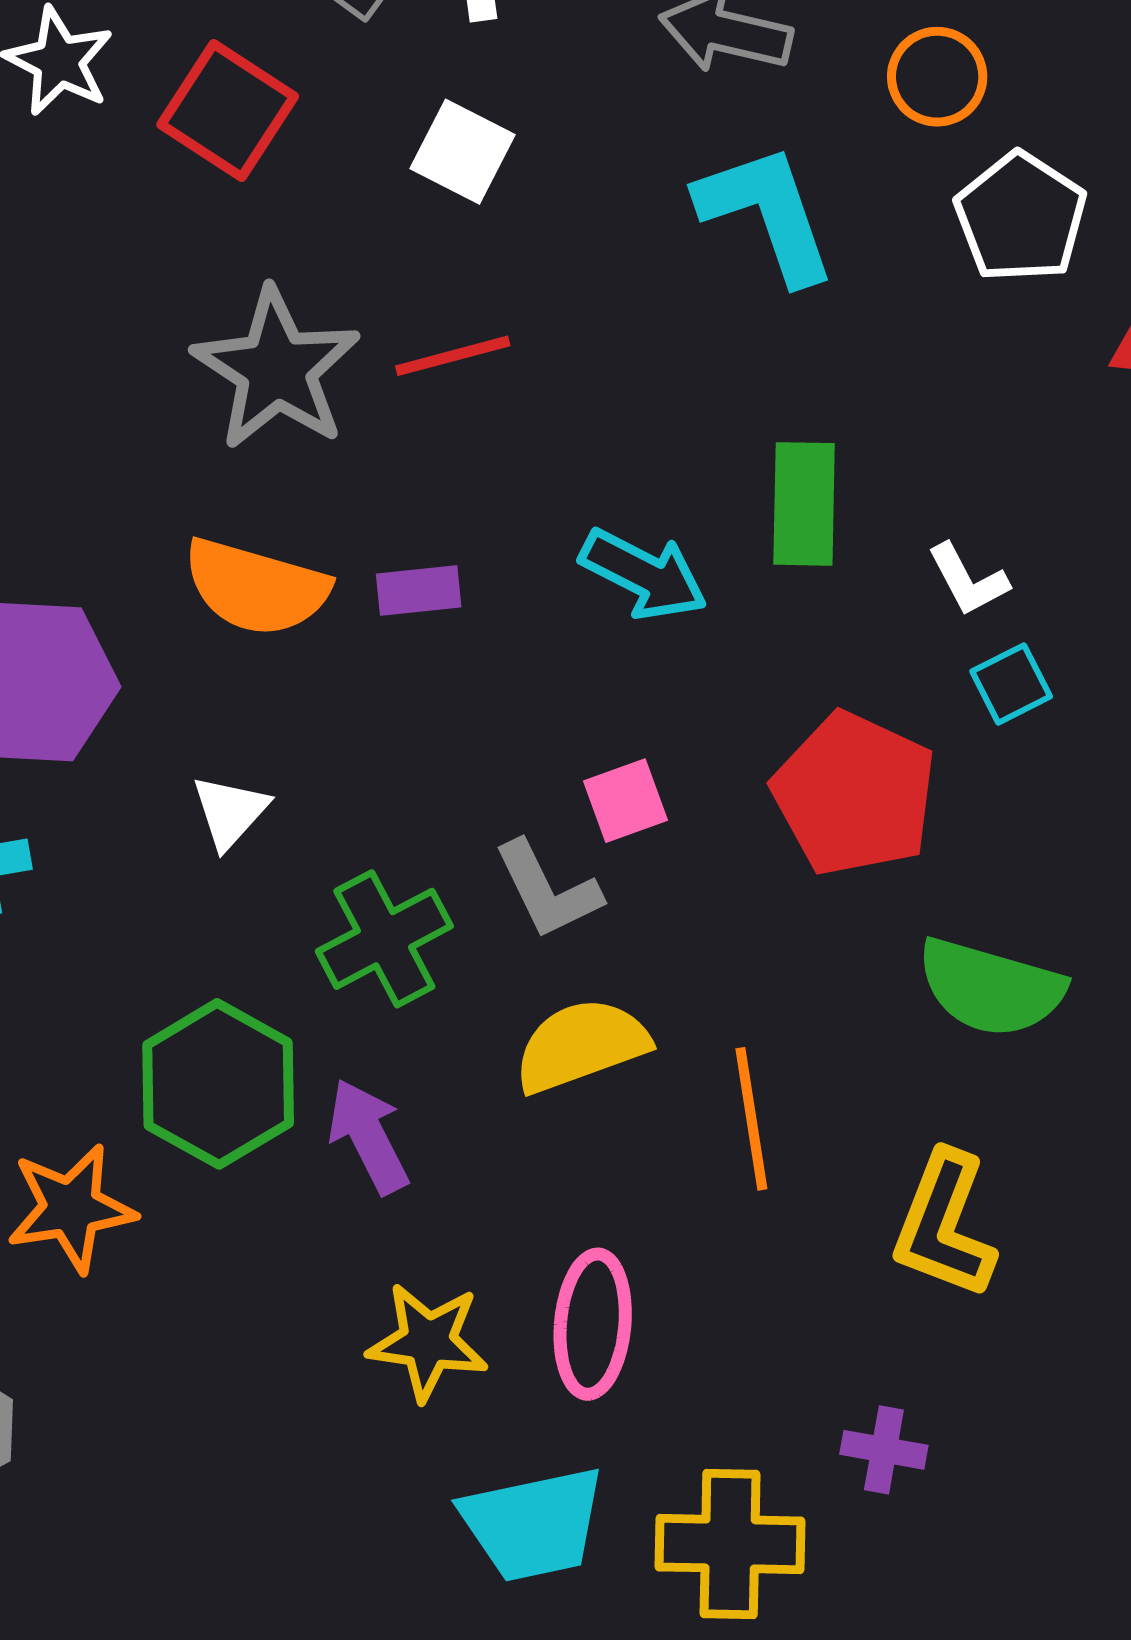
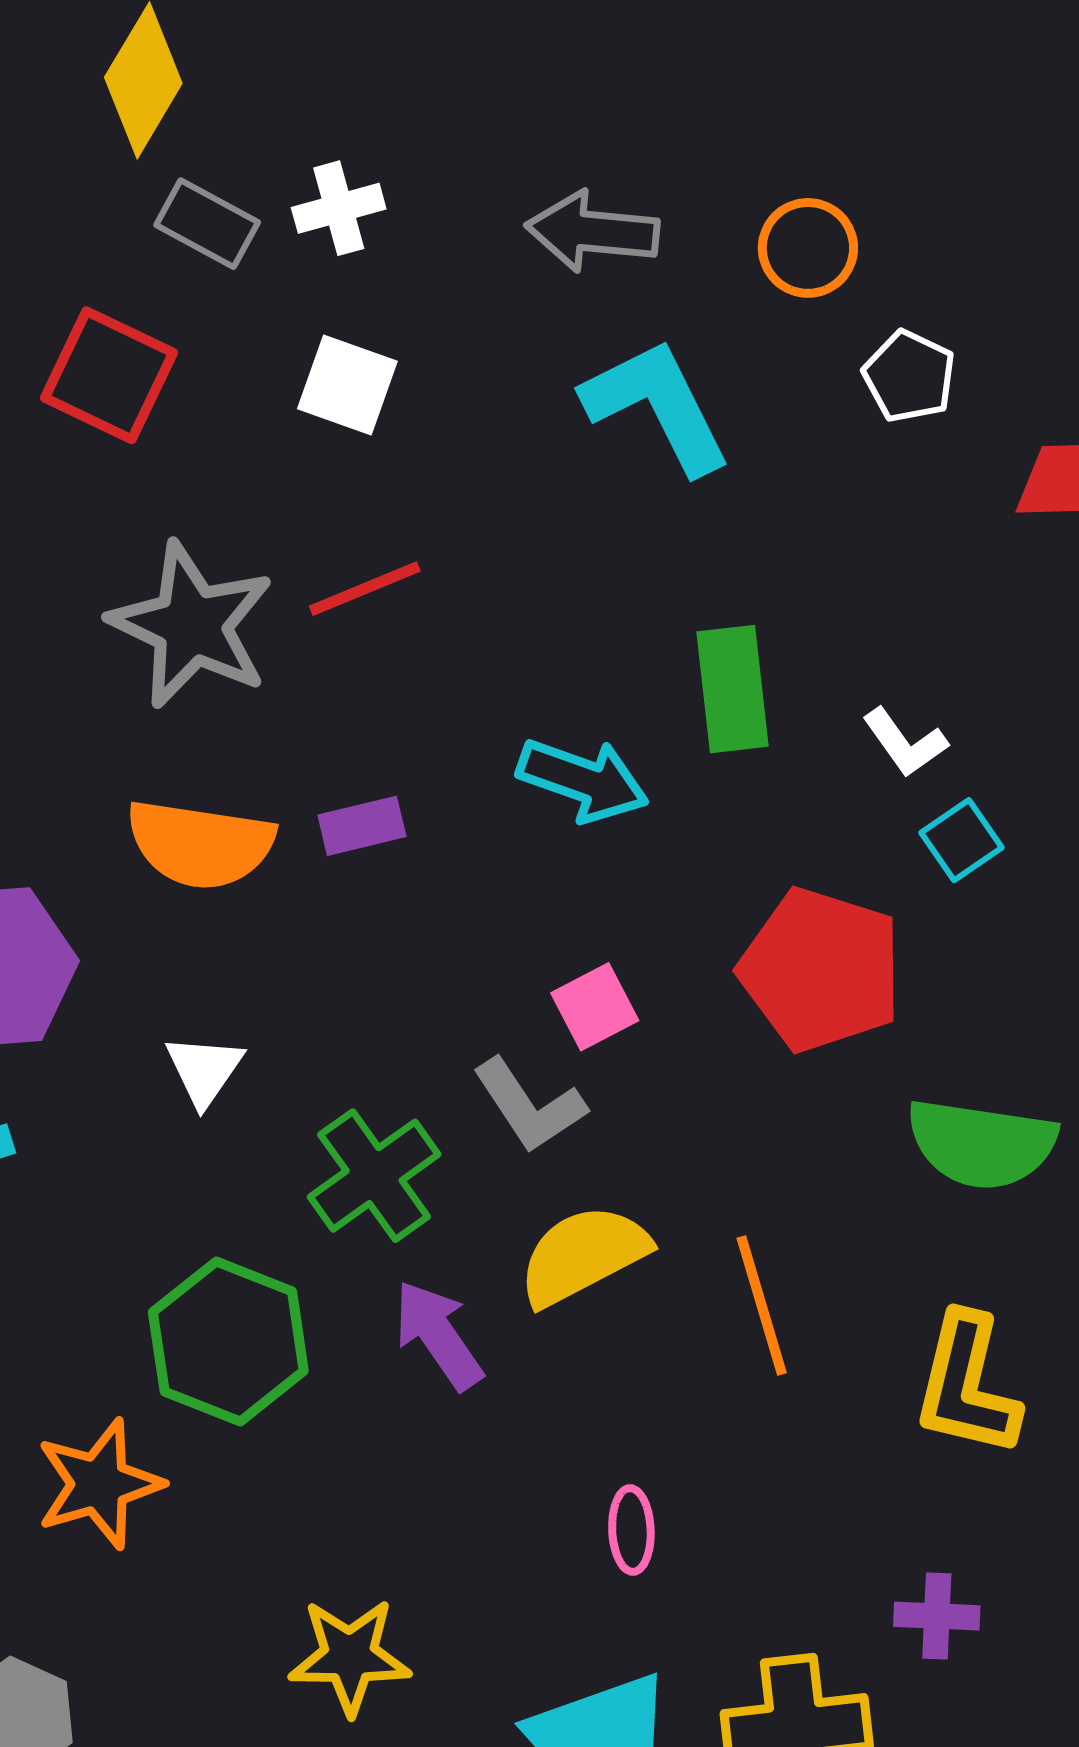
white pentagon: (1021, 217) -> (909, 376), size x0.7
purple arrow: (368, 1136) -> (438, 1335), moved
pink ellipse: (593, 1324) -> (631, 1530), size x0.6
yellow star: (428, 1342) -> (350, 1656), moved

